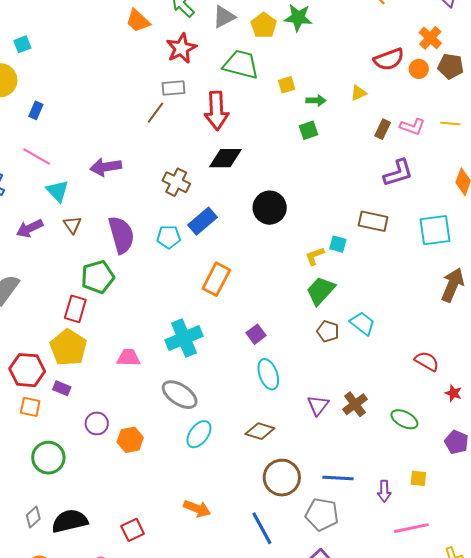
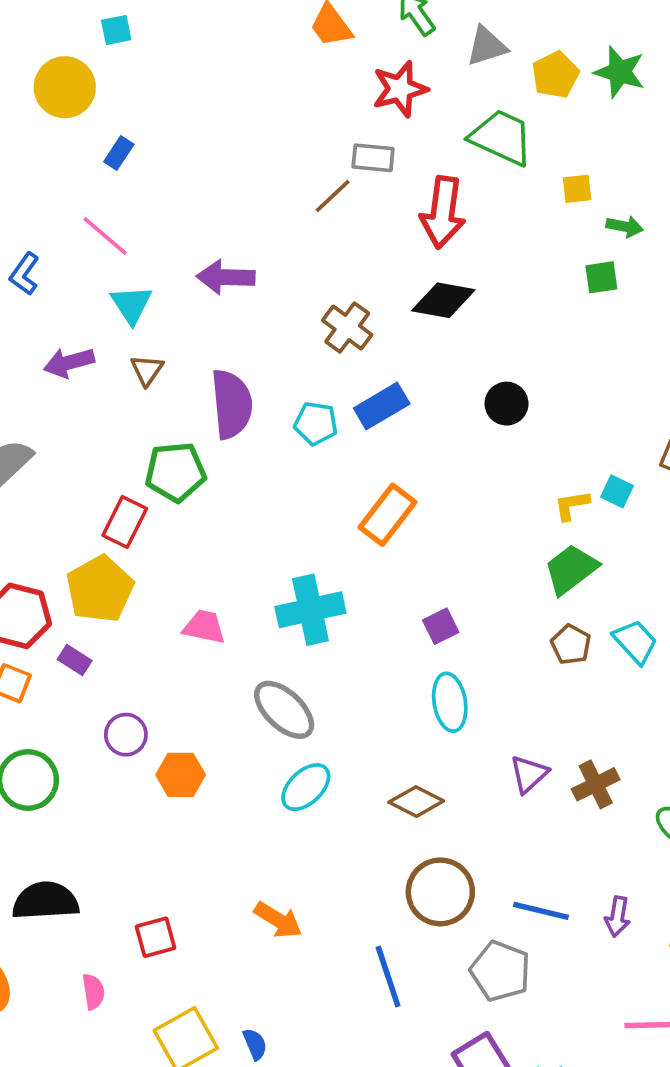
black circle: (270, 208) -> (507, 404), size x0.7
purple arrow: (384, 491) -> (617, 917), moved

